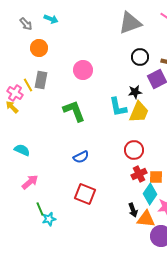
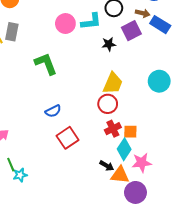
pink circle: (83, 70) -> (65, 24), moved
cyan L-shape: (118, 107) -> (91, 21), moved, turned -85
yellow trapezoid: (139, 112) -> (113, 83), moved
red square: (85, 194) -> (67, 138), moved, turned 35
black arrow: (133, 210) -> (107, 166), turned -40

